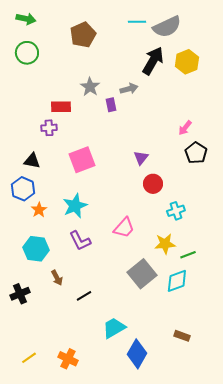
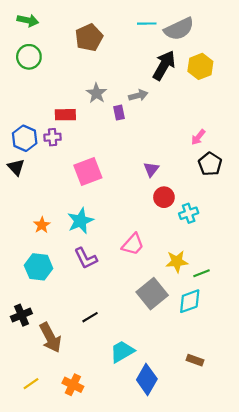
black triangle: (32, 161) -> (16, 167), moved, turned 36
blue hexagon: (23, 189) -> (25, 138), moved
cyan cross: (176, 211) -> (189, 213), moved
brown arrow: (57, 278) -> (50, 338), moved, size x1.8

